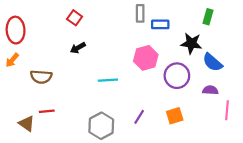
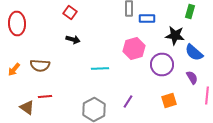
black arrow: (78, 48) -> (73, 40), turned -136
orange arrow: (12, 60) -> (14, 70), moved
purple semicircle: (210, 90) -> (192, 78), turned 56
orange square: (175, 116) -> (169, 100), moved

